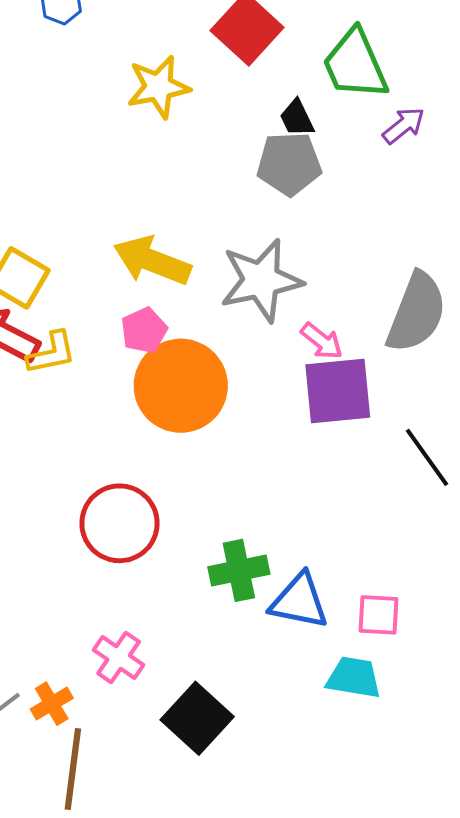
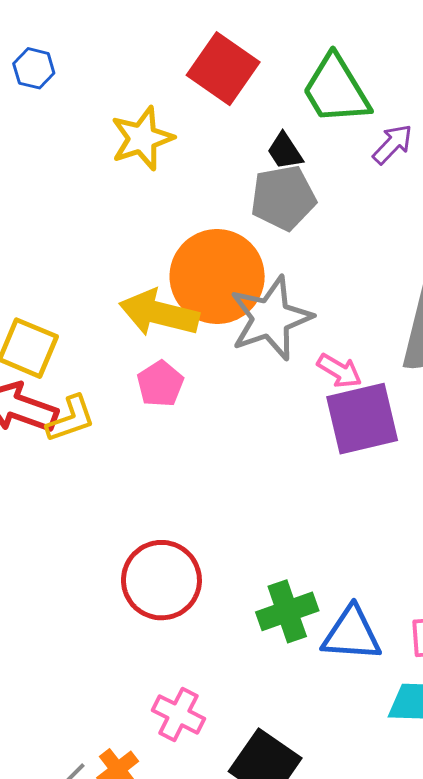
orange circle: (181, 386) -> (217, 277), moved

